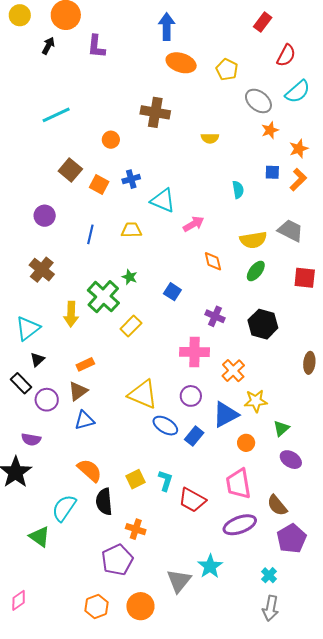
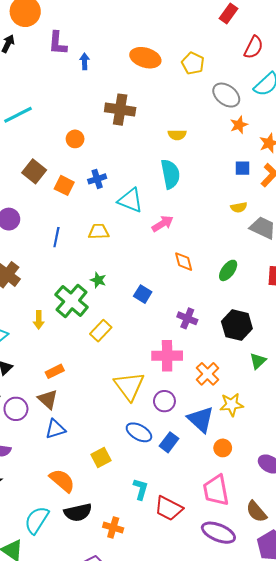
blue arrow: (167, 27) -> (85, 61), moved, size x0.6
cyan semicircle: (238, 190) -> (170, 174), moved, size x1.6
yellow semicircle: (253, 240) -> (239, 207), moved, size x0.6
yellow arrow: (71, 314) -> (39, 320), size x0.7
brown triangle: (78, 391) -> (48, 399), turned -40
yellow triangle: (143, 394) -> (129, 386), moved, turned 32
blue triangle: (226, 415) -> (201, 419), turned -48
green triangle: (281, 428) -> (258, 361), moved
yellow square: (135, 479) -> (101, 457), moved
black semicircle: (104, 502) -> (78, 512), turned -96
purple ellipse: (240, 525) -> (218, 533), turned 44
orange cross: (136, 529) -> (113, 528), moved

